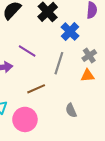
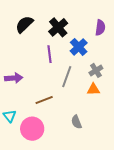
purple line: (27, 51) -> (49, 54), moved, turned 48

